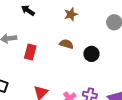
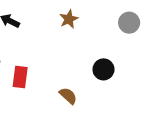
brown semicircle: (66, 44) -> (68, 96), moved, turned 32

